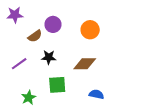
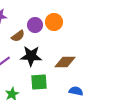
orange circle: (90, 30) -> (54, 22), moved
black star: (49, 57) -> (31, 56), size x1.5

